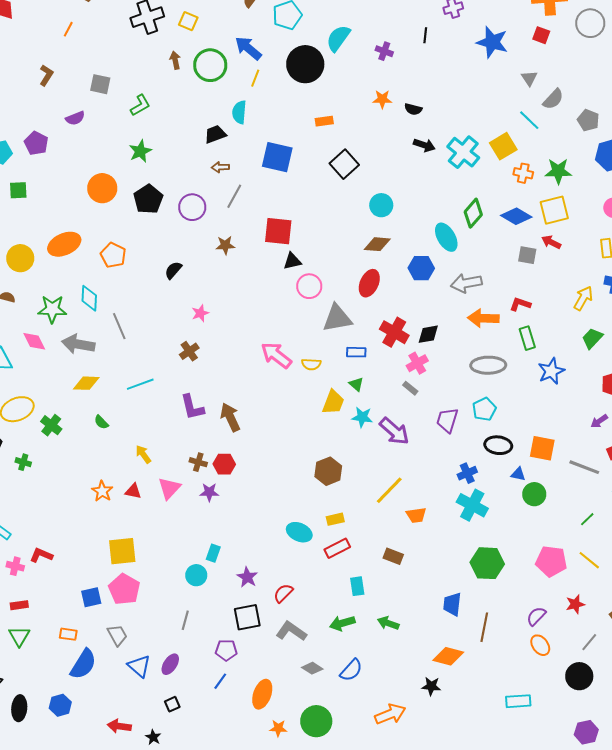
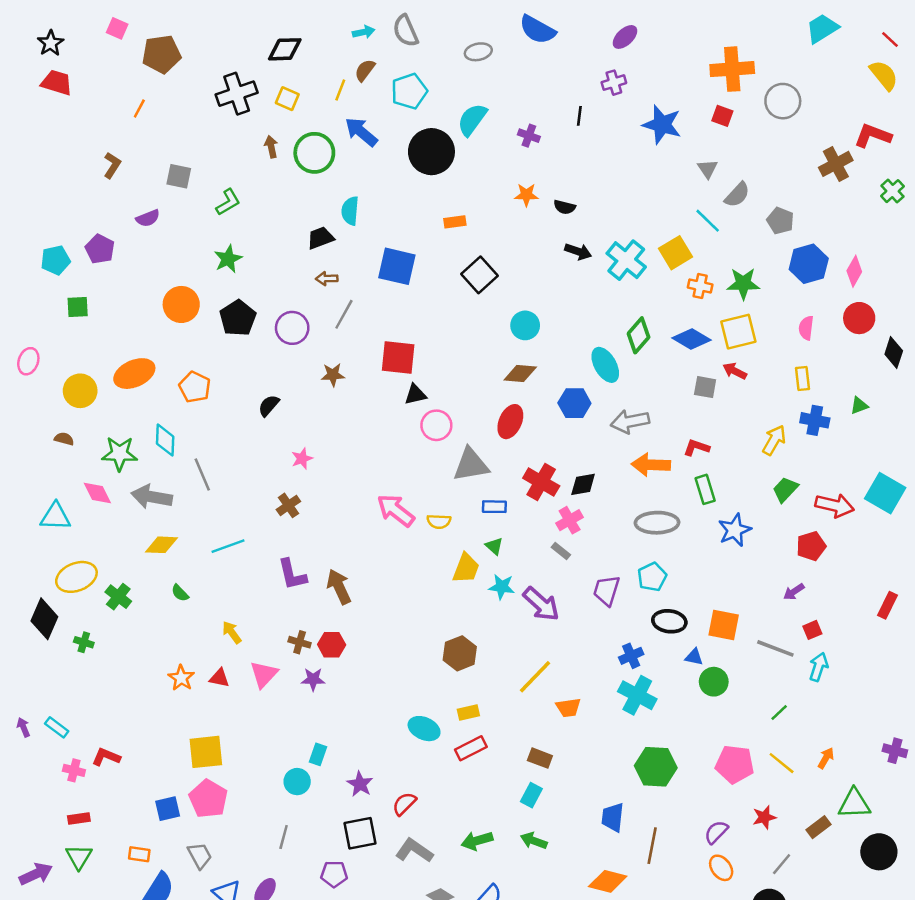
yellow line: (255, 78) -> (340, 90), moved
cyan rectangle: (357, 586) -> (531, 795), moved, turned 36

